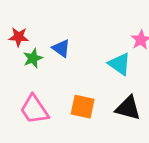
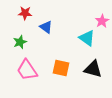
red star: (19, 37) -> (25, 13), moved
green star: (33, 58) -> (20, 42), moved

